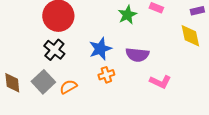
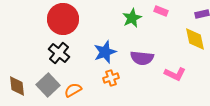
pink L-shape: (160, 82) -> (175, 74), moved

